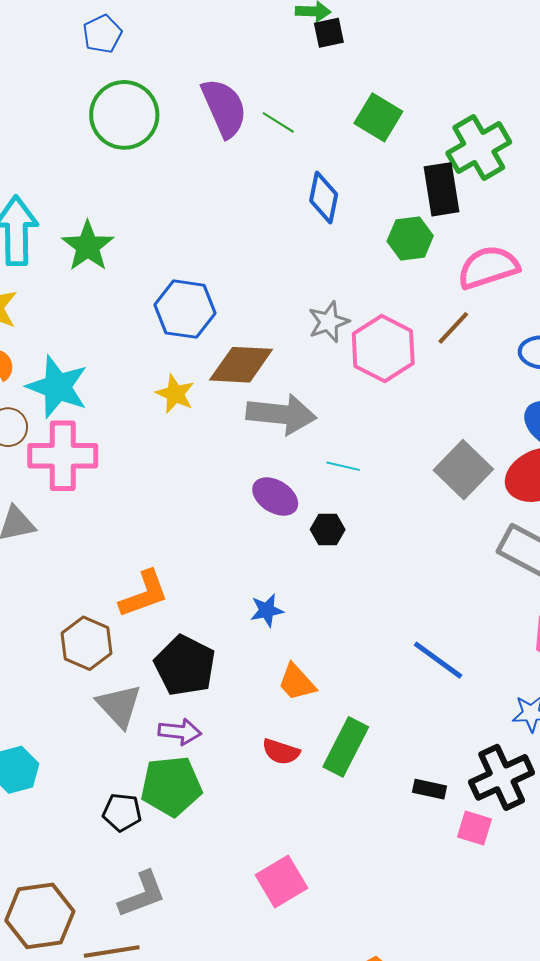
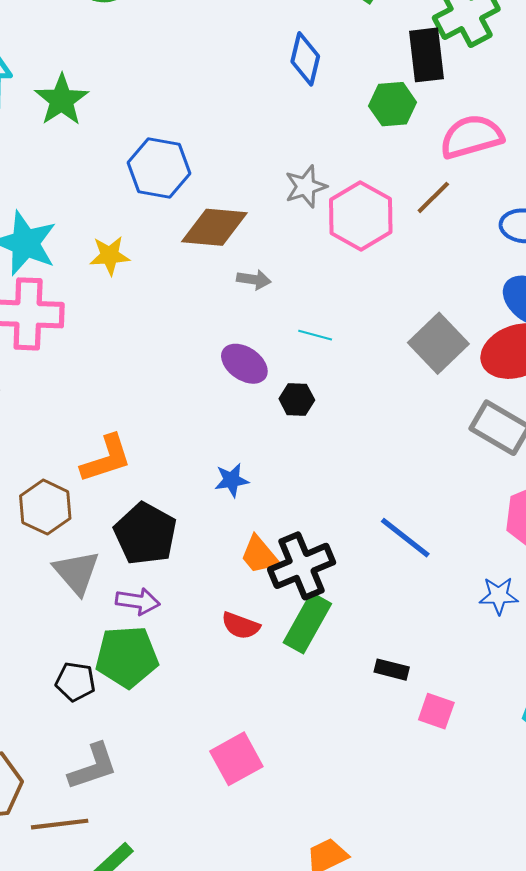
yellow star: (175, 394) -> (110, 256), moved, turned -30
gray arrow: (281, 414) -> (254, 279), size x0.5
black cross: (502, 777) -> (302, 566), moved

